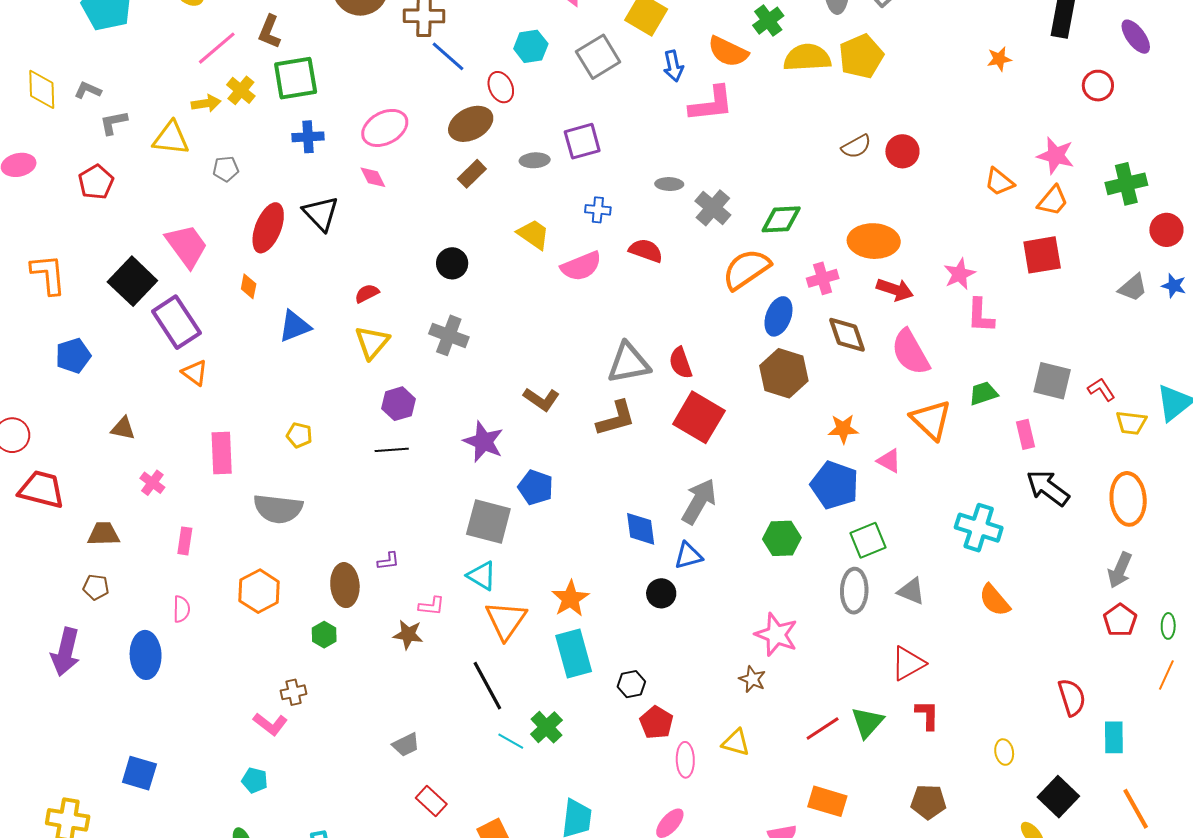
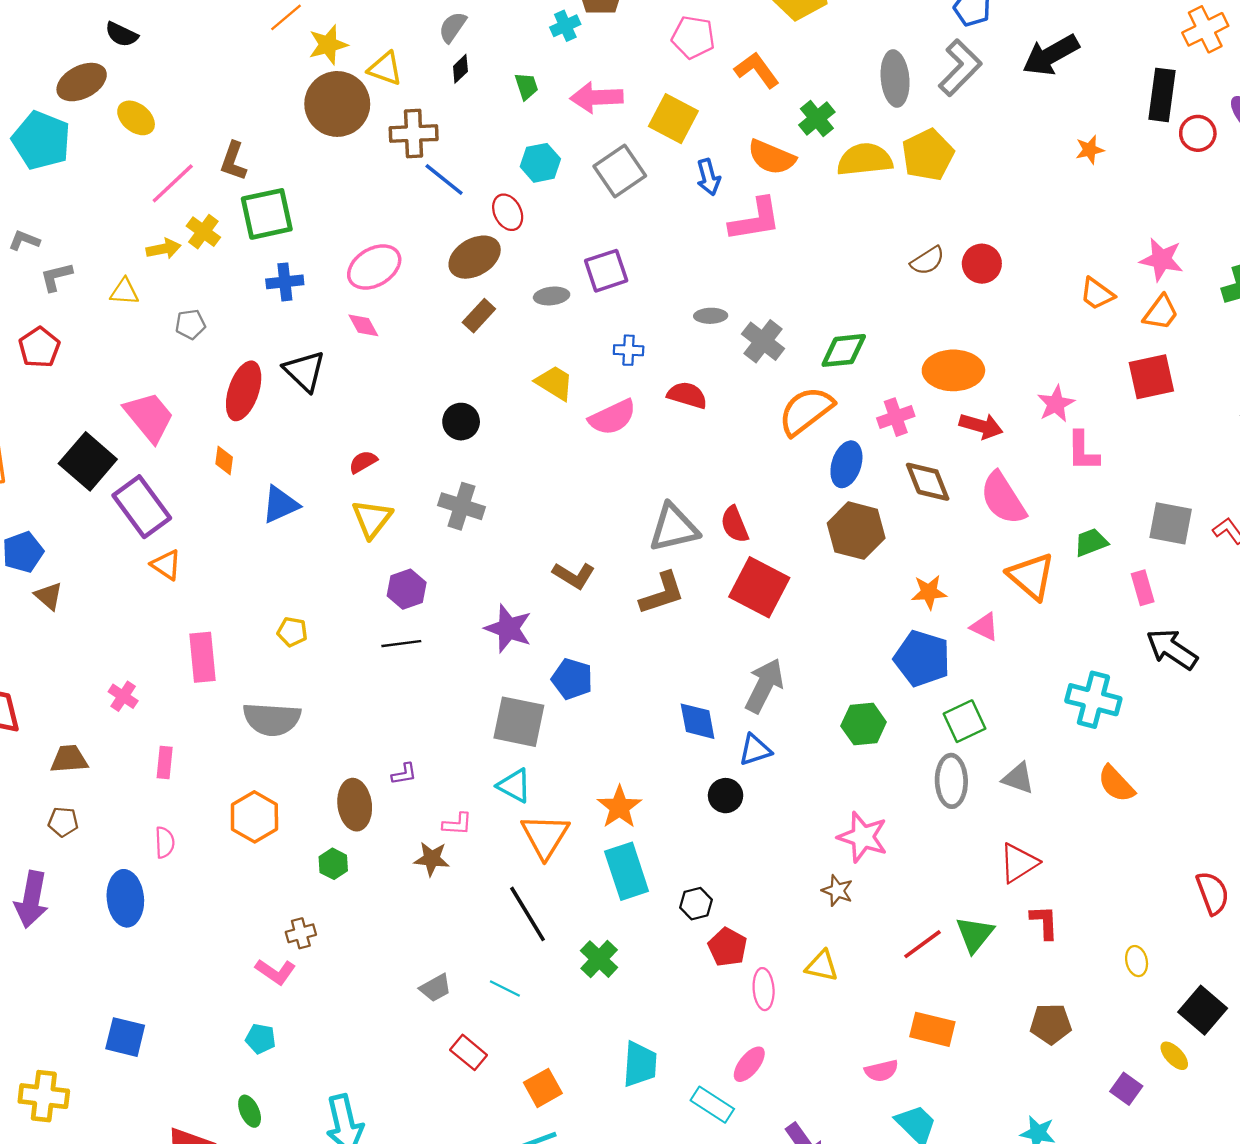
red circle: (1098, 86) -> (1198, 133), moved
yellow triangle: (171, 138) -> (124, 292), size x0.7
brown triangle: (123, 428) -> (49, 596), moved, turned 32
cyan line: (511, 741) -> (505, 989), moved

